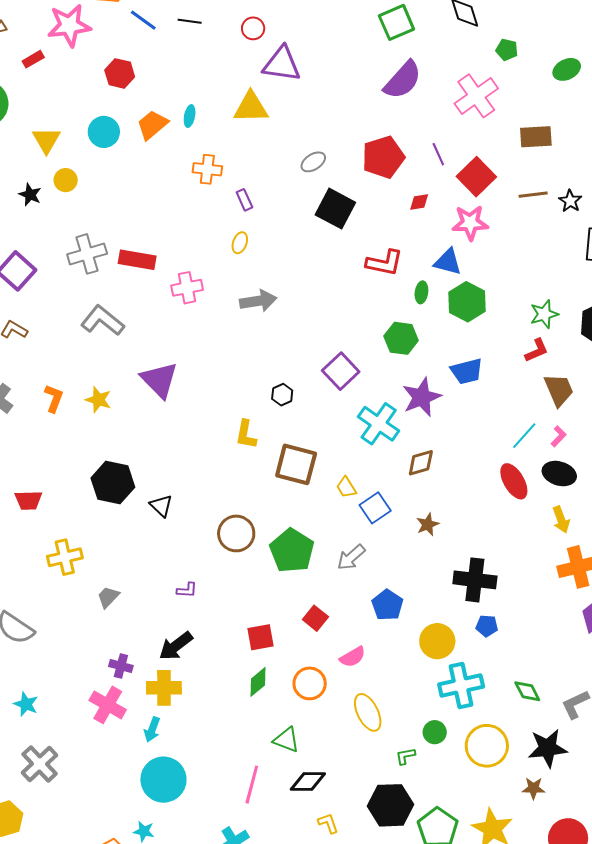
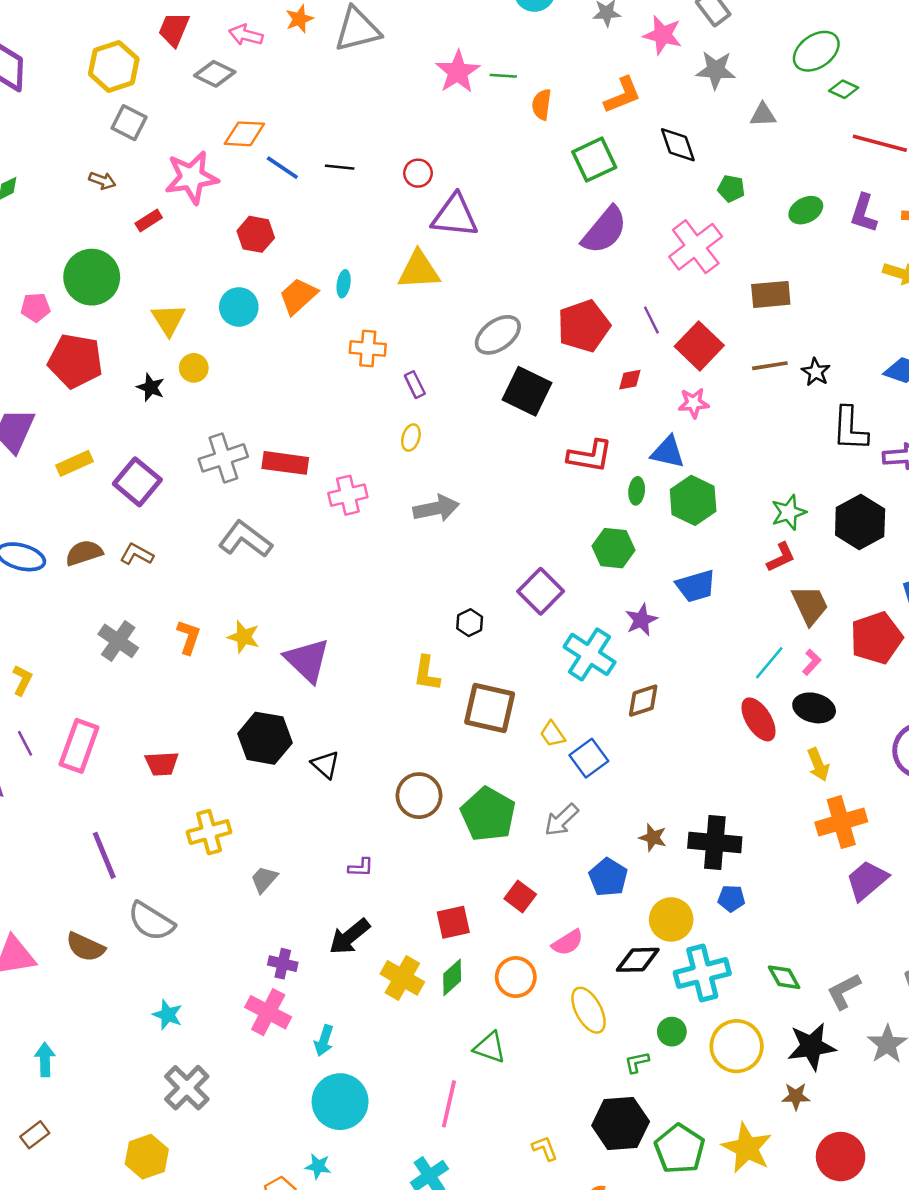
gray ellipse: (313, 162) -> (498, 335), size x1.5
pink star: (470, 223) -> (694, 403), size x0.7
purple triangle: (159, 380) -> (307, 660), moved
purple star: (422, 397) -> (641, 620), size x0.7
brown star: (428, 524) -> (653, 838), moved, turned -30
yellow cross: (164, 688) -> (402, 978), moved, turned 32
black diamond: (308, 781) -> (638, 960), moved

